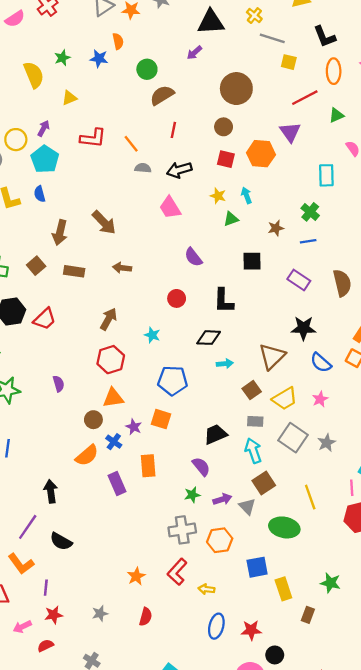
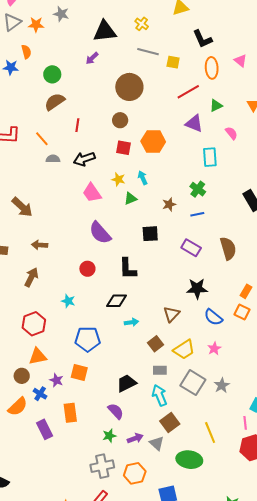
gray line: (272, 38) -> (148, 52), moved
brown semicircle: (162, 95) -> (55, 102), moved
purple triangle: (290, 132) -> (194, 123), moved, turned -30
pink trapezoid: (170, 208) -> (92, 193), moved
purple semicircle: (193, 257) -> (100, 233), size x1.4
brown arrow: (108, 319) -> (31, 277), moved
brown triangle: (272, 356) -> (171, 314), size x0.7

